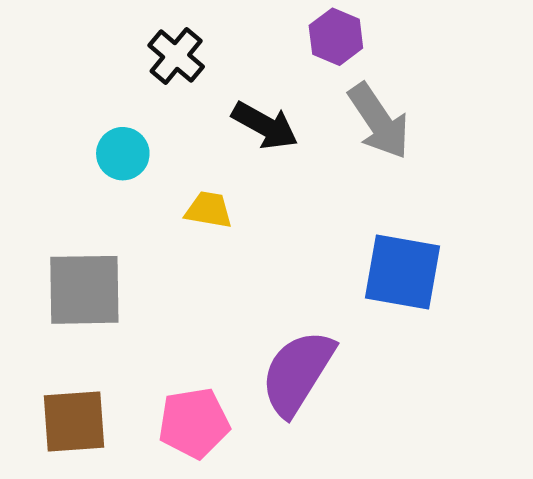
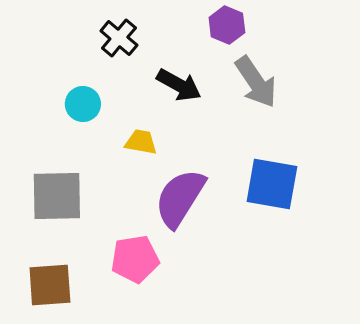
purple semicircle: (297, 373) -> (180, 198), moved
pink pentagon: (194, 423) -> (135, 259), moved

